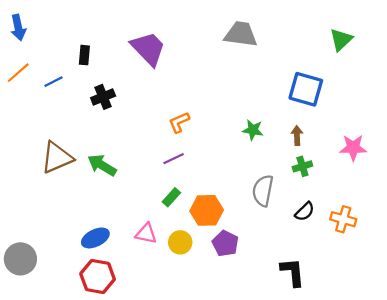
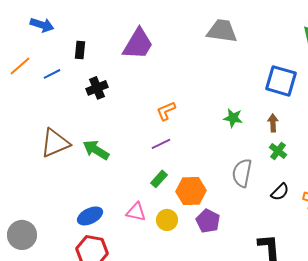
blue arrow: (18, 28) -> (42, 25), moved, turned -60
purple trapezoid: (148, 48) -> (138, 44), turned 75
green cross: (302, 166) -> (278, 151), turned -36

